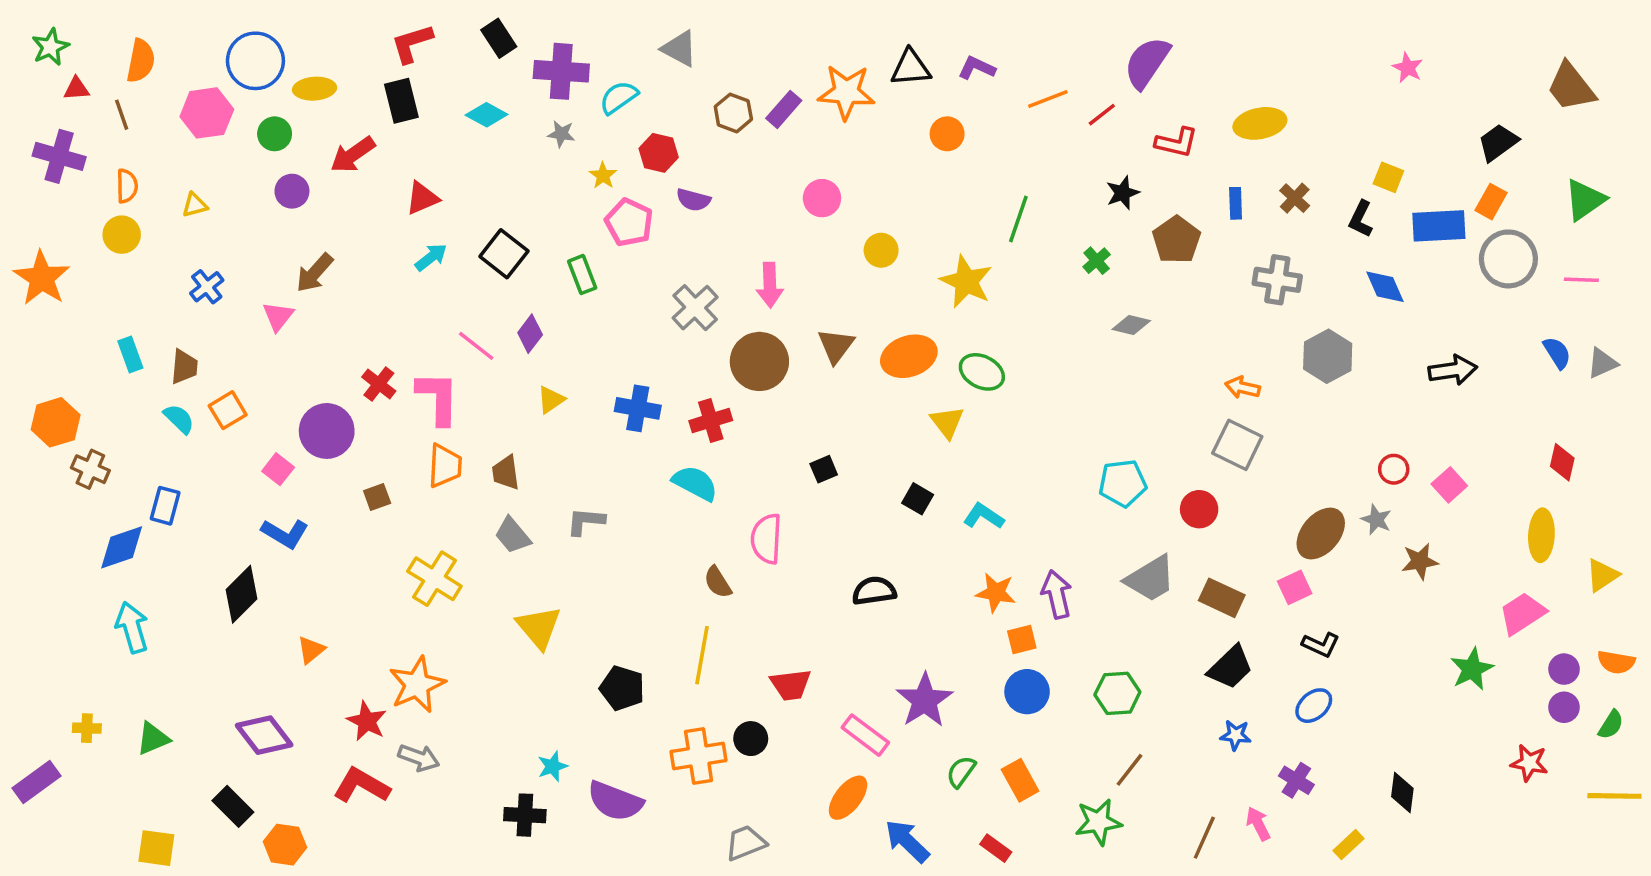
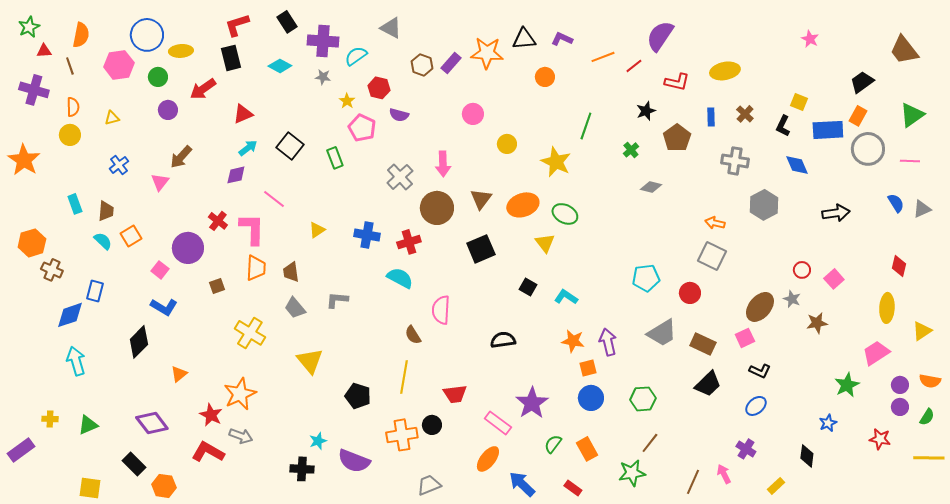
purple diamond: (530, 334) -> (236, 175), moved, turned 40
black square: (824, 469) -> (481, 249), moved, size x1.8
blue star: (1236, 735) -> (828, 423), moved, turned -30

